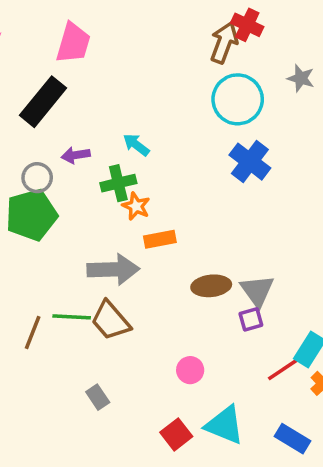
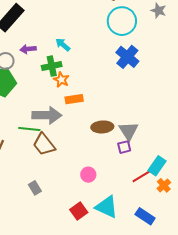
green line: (72, 317) -> (29, 129), moved

